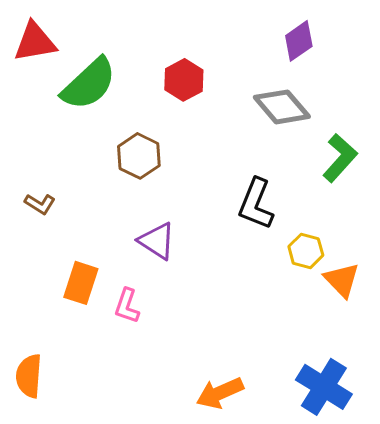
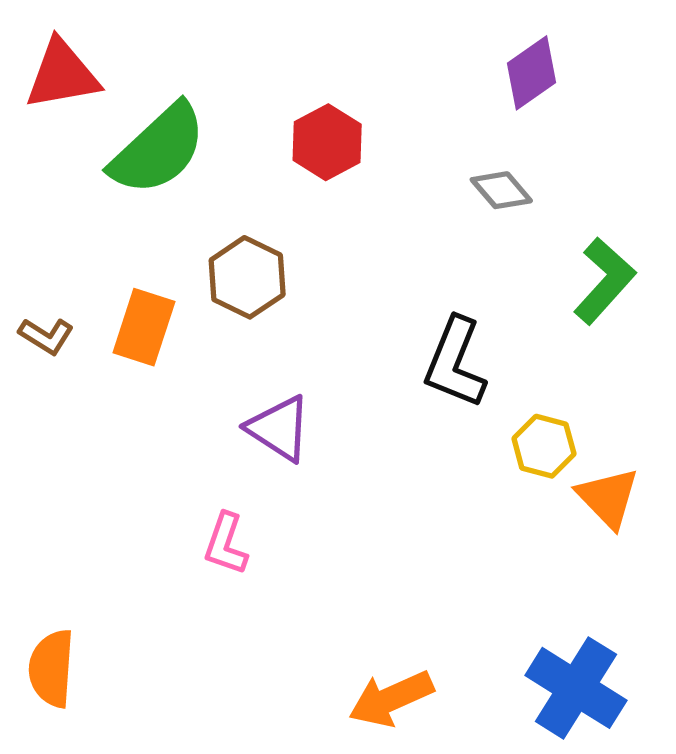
gray diamond: (282, 107) -> (501, 190), size x0.6
brown L-shape: (40, 204) -> (46, 336), moved
orange rectangle: (81, 283) -> (144, 327), moved

